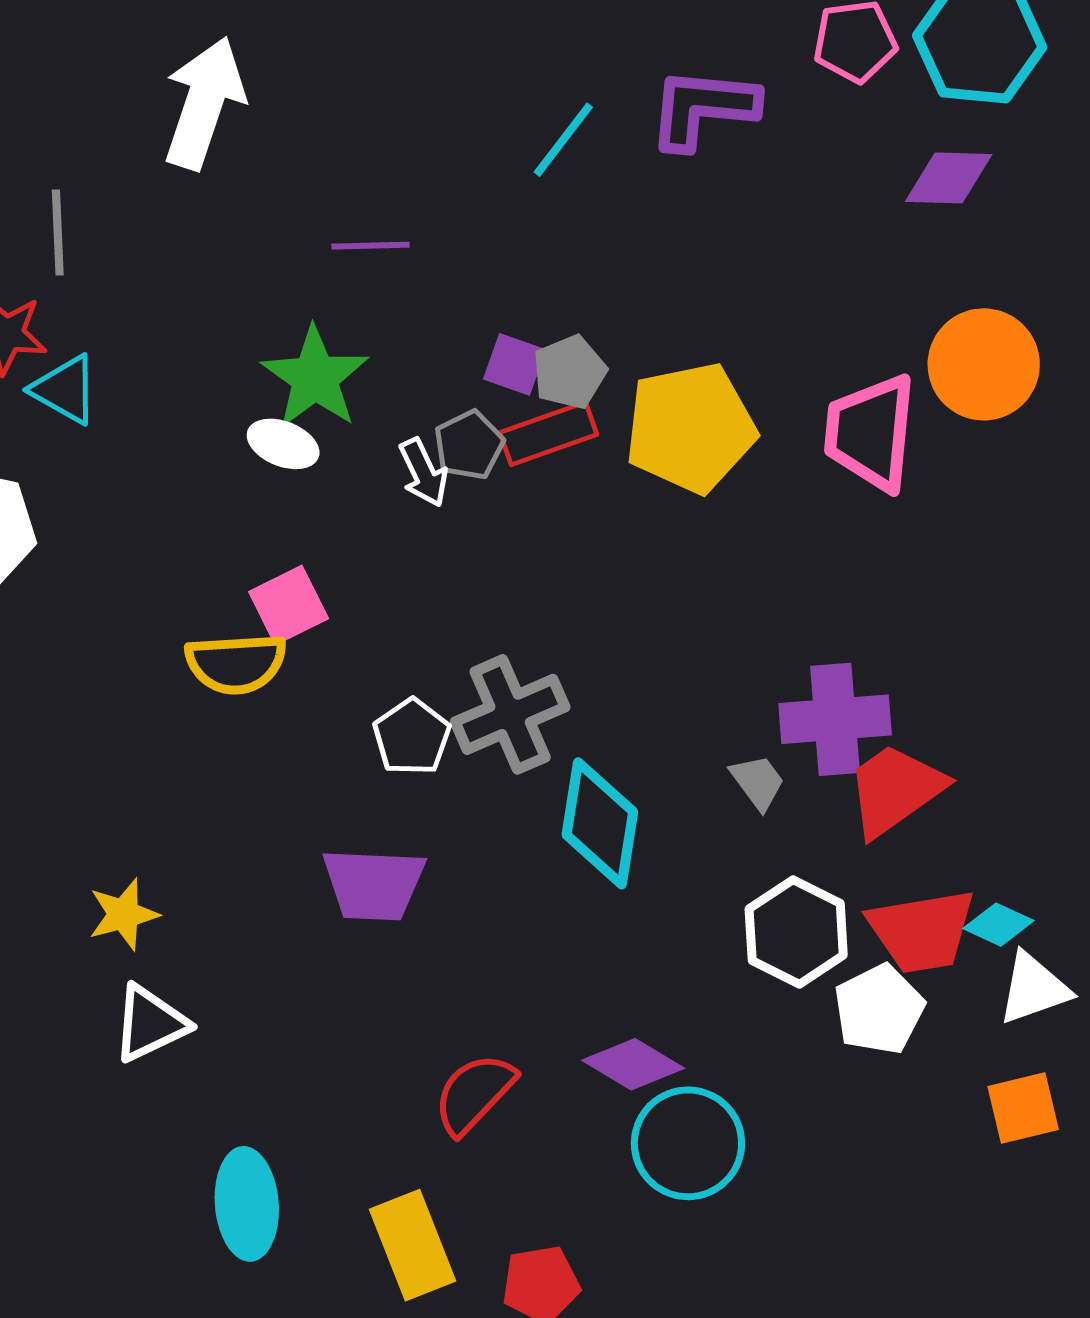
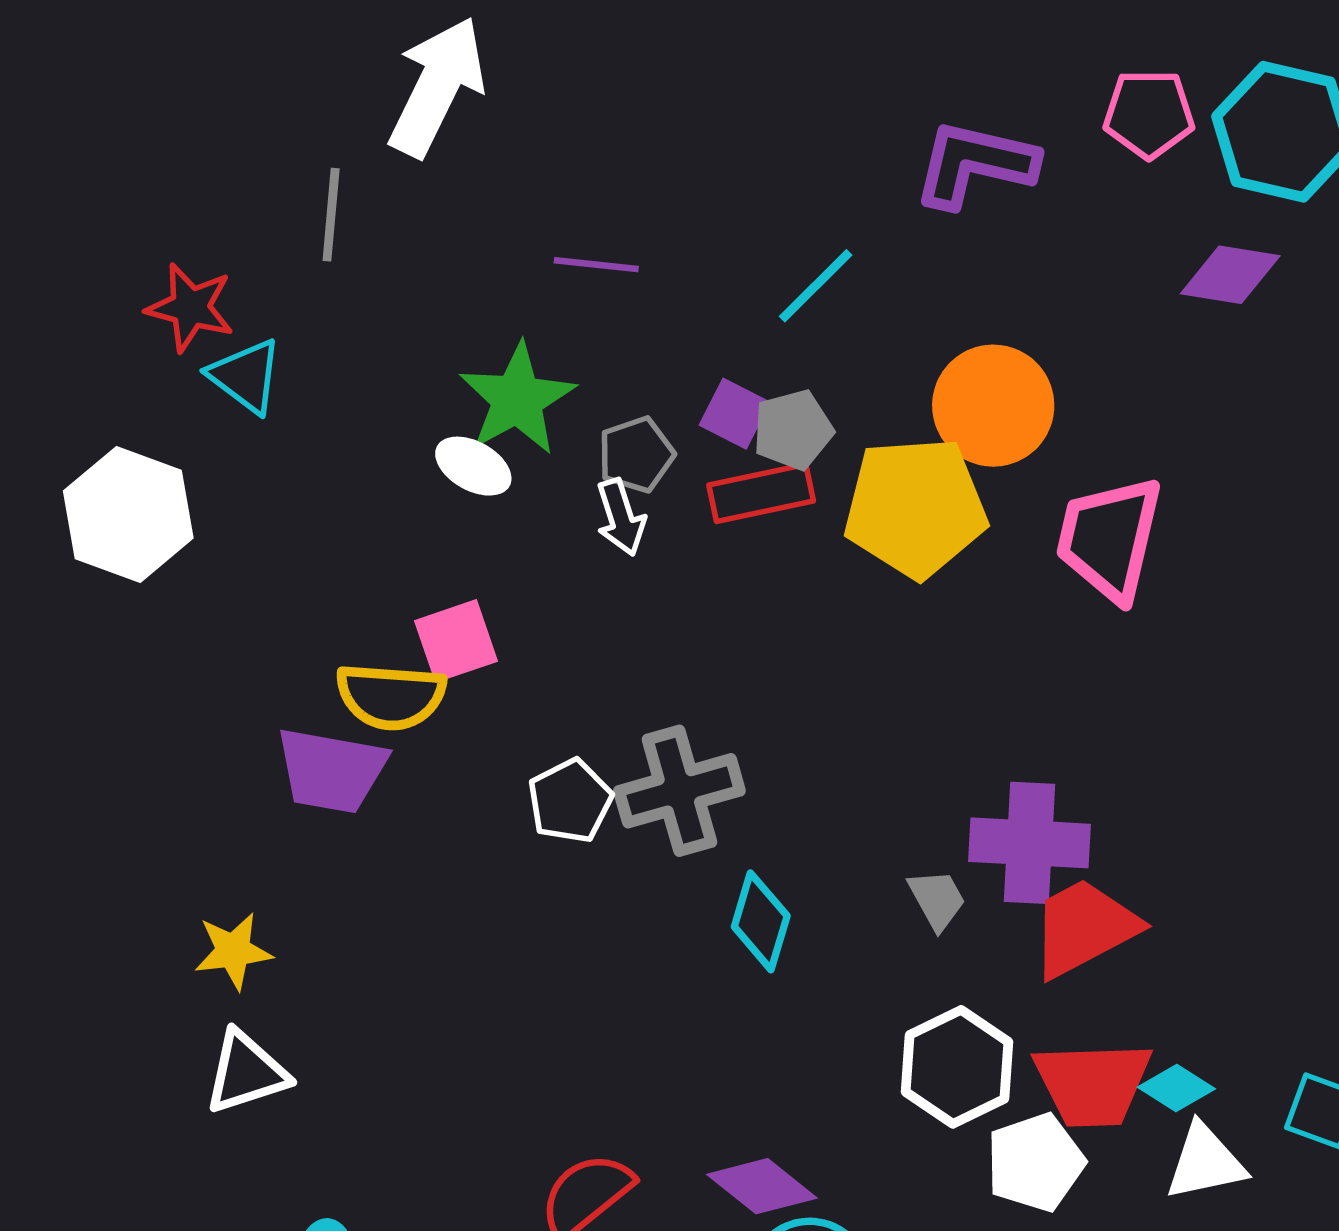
cyan line: (563, 140) -> (816, 286), moved
gray line: (58, 233) -> (331, 215), moved
orange circle: (984, 364) -> (993, 406), moved
gray pentagon: (469, 445) -> (636, 455), moved
cyan diamond: (600, 823) -> (761, 921), size x0.7
purple trapezoid: (374, 884) -> (331, 770), moved

